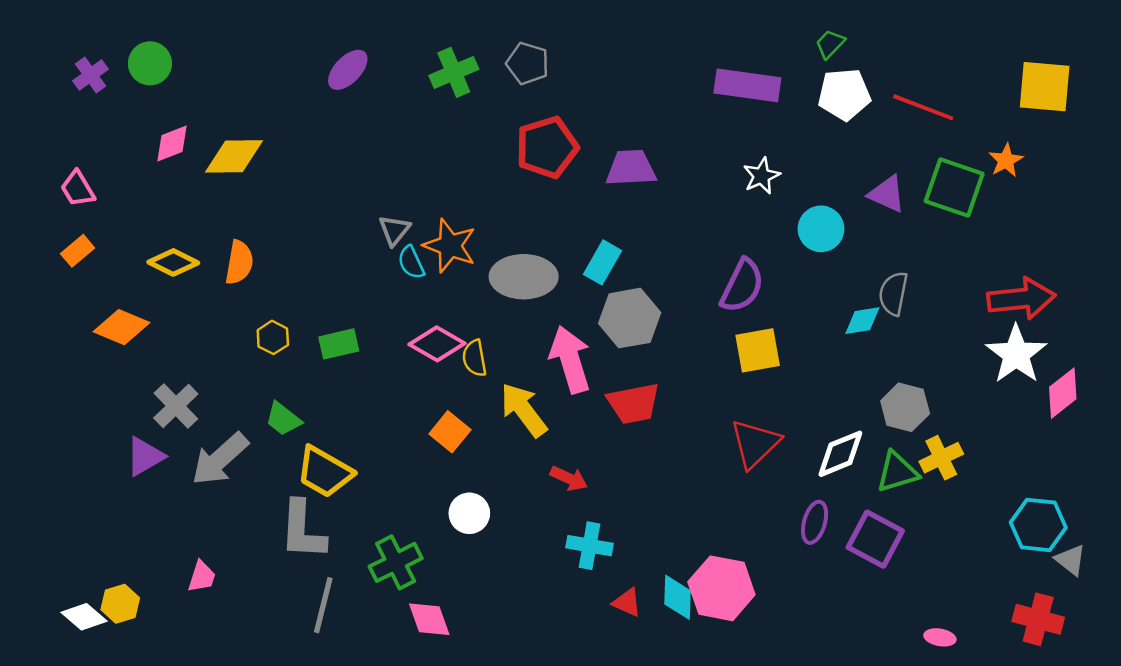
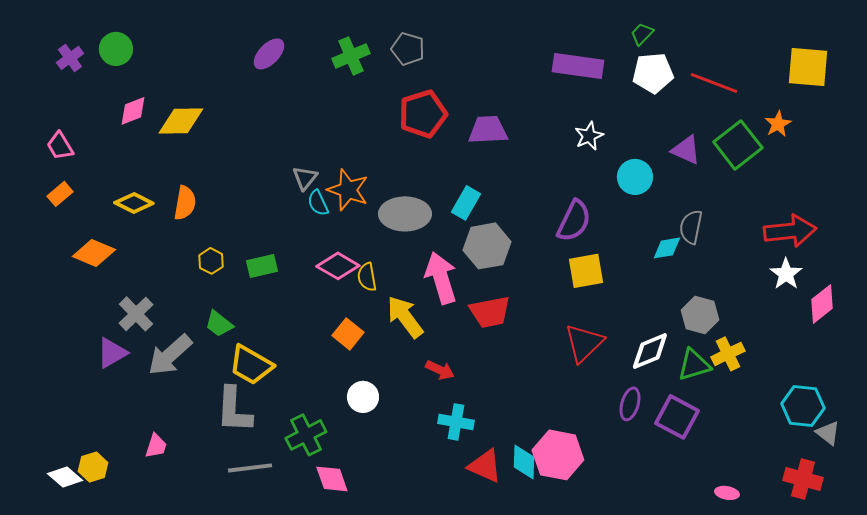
green square: (954, 187) -> (738, 145), turned 33
white star: (1016, 354) -> (786, 274), size x0.7
red triangle: (627, 602) -> (485, 466), size x1.5
gray line: (323, 605) -> (250, 468), turned 69

